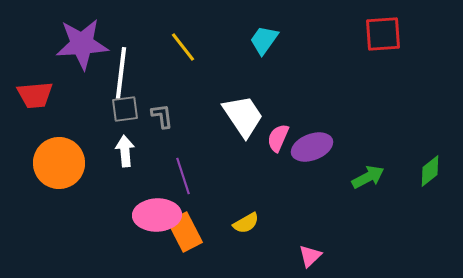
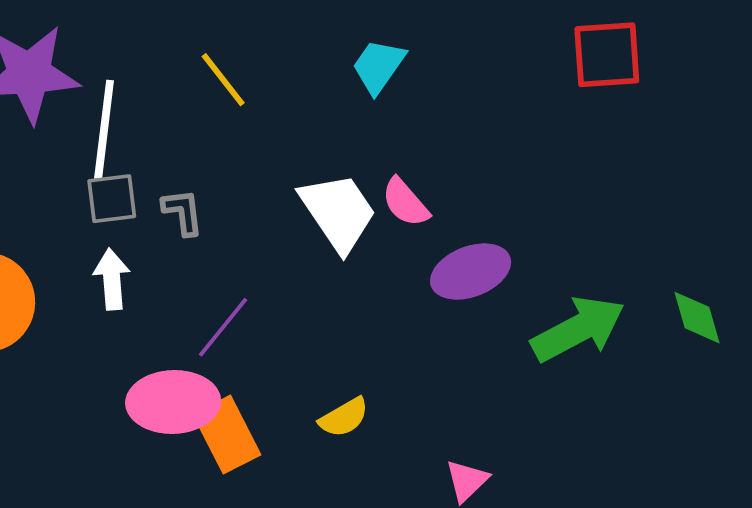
pink semicircle: (278, 138) -> (405, 202), moved, turned -64
green diamond: (430, 171) -> (697, 318), turned -68
purple line: (183, 176) -> (223, 327), turned 57
green arrow: (368, 177) -> (578, 329), size x1.5

